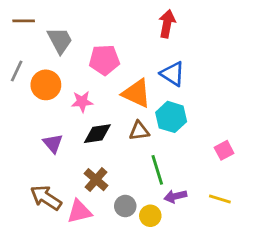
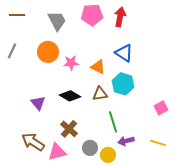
gray trapezoid: (60, 40) -> (57, 21), moved
pink pentagon: (104, 60) -> (92, 15), moved
orange circle: (46, 85) -> (48, 52), moved
orange triangle: (136, 93) -> (98, 67), size x0.7
pink star: (82, 102) -> (71, 63), moved
black diamond: (97, 134) -> (70, 96), turned 40

